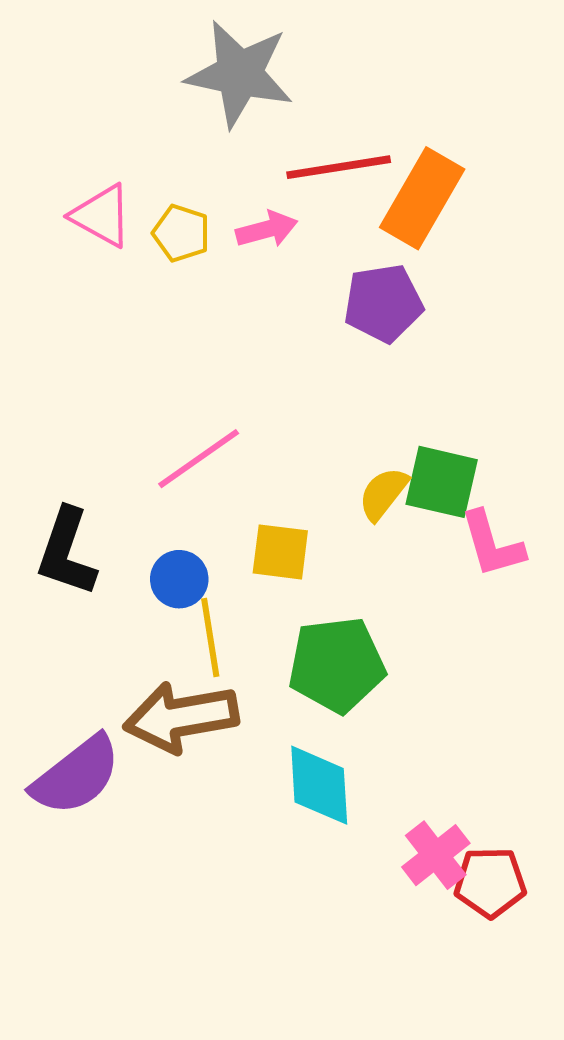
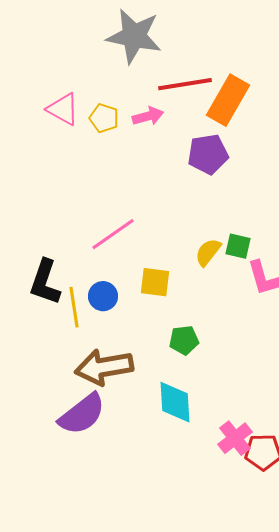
green square: (442, 482) -> (238, 246), size x0.7
yellow line: (210, 637) -> (74, 307), moved
green pentagon: (337, 665) -> (184, 340), size x0.6
purple semicircle: (76, 775) -> (82, 414), moved

